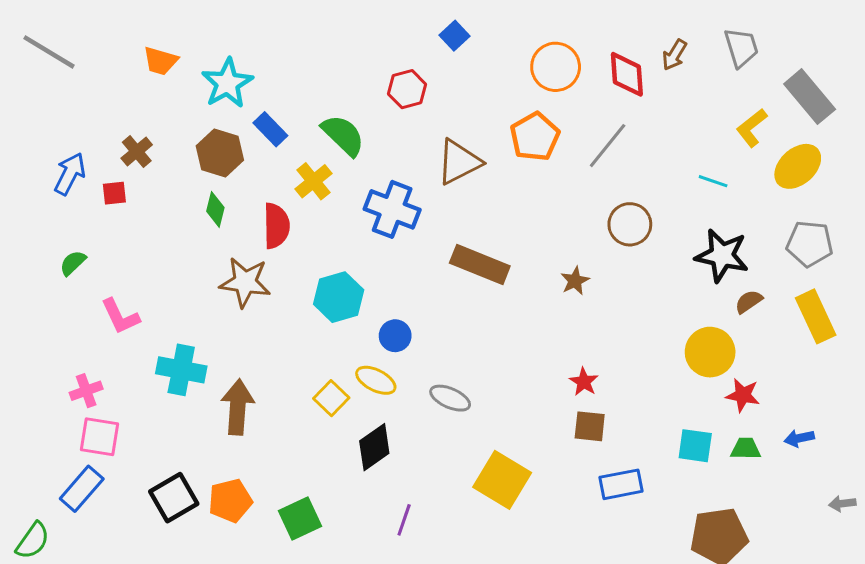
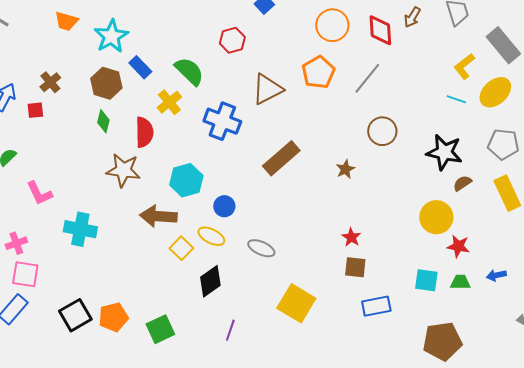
cyan line: (713, 181) -> (456, 99), moved
brown rectangle: (480, 264) -> (281, 158), turned -63
brown arrow: (238, 407) -> (158, 216), moved, turned -90

